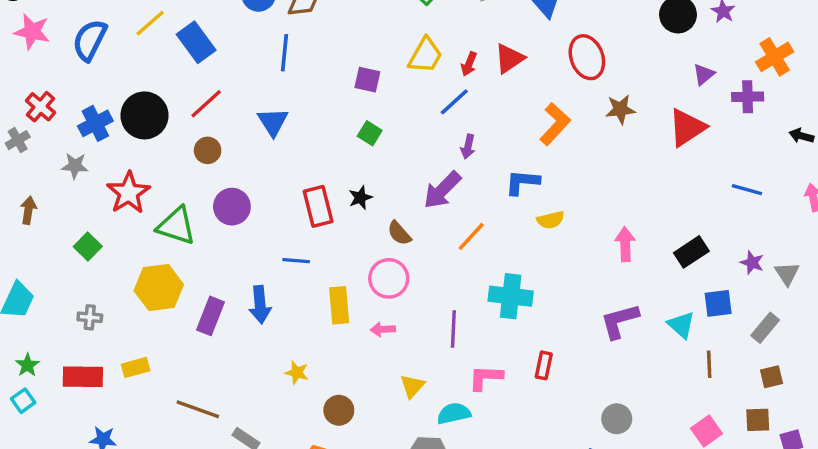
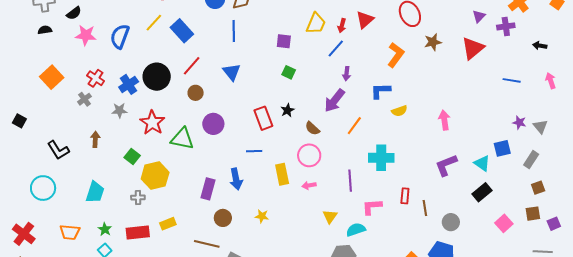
black rectangle: (691, 252) -> (482, 192), moved
yellow hexagon: (159, 288) -> (155, 176), moved
brown line: (709, 364) -> (425, 208), moved
brown circle: (339, 410) -> (223, 218), moved

